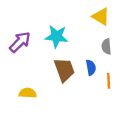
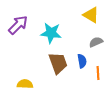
purple arrow: (20, 42) -> (18, 25), moved
gray semicircle: (106, 46) -> (96, 42), turned 72

